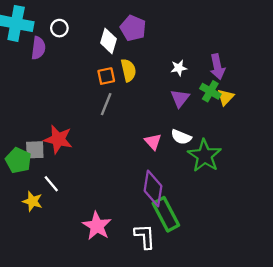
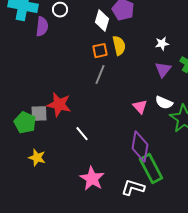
white line: (51, 184) -> (82, 134), moved
white L-shape: (145, 236) -> (133, 188), turned -70

